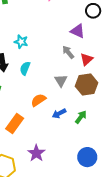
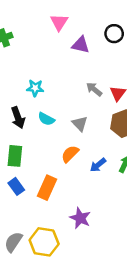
purple triangle: (78, 31) -> (81, 45), moved
cyan semicircle: (25, 68) -> (46, 119), turned -72
gray triangle: (61, 81) -> (80, 124), moved

